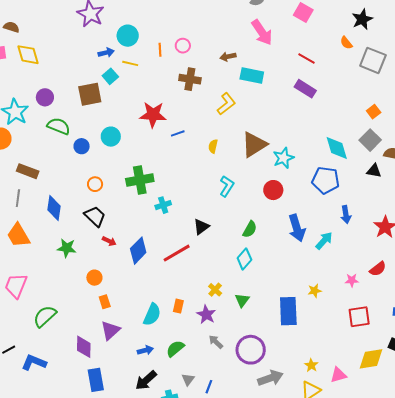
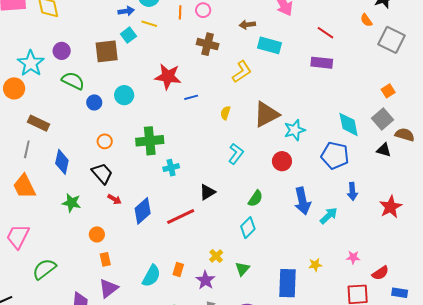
purple rectangle: (305, 89) -> (322, 63), turned -30
red semicircle: (378, 269) -> (380, 273), moved

